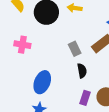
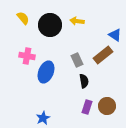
blue ellipse: (42, 82) -> (46, 72), moved

